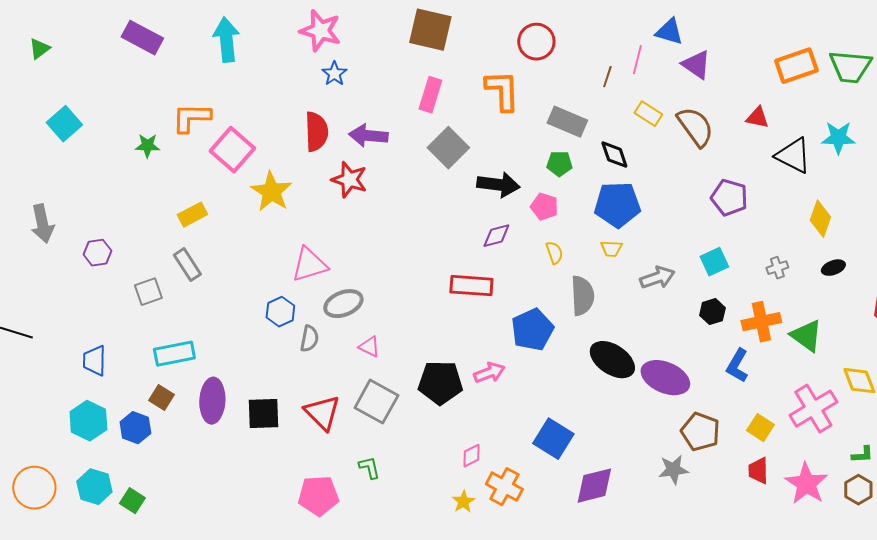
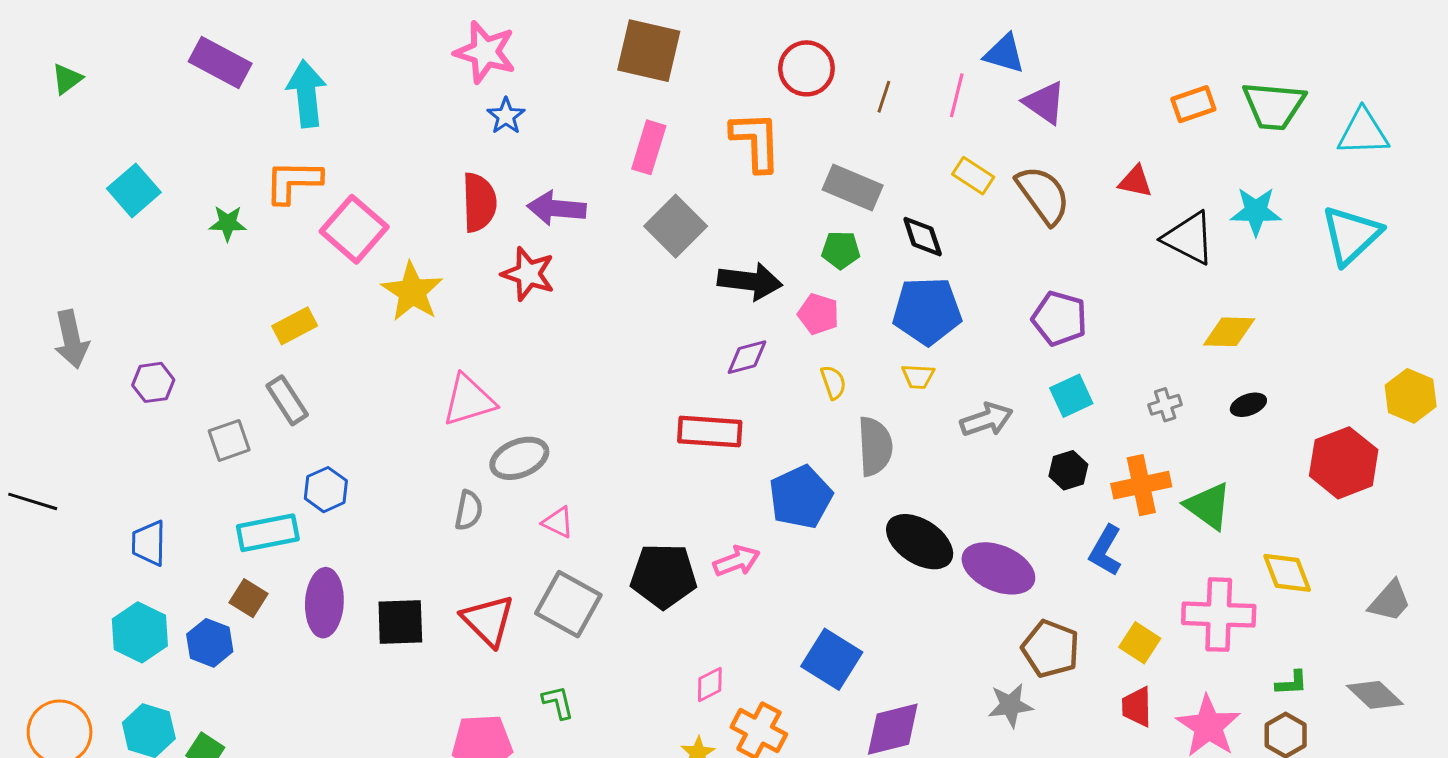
cyan arrow: (226, 40) -> (307, 94), moved
orange rectangle: (796, 66) -> (1193, 104), size x0.7
brown line: (607, 77) -> (884, 97), moved
cyan square: (64, 124) -> (134, 190), moved
purple pentagon: (729, 198) -> (1059, 318), moved
yellow diamond: (820, 219) -> (1229, 332), turned 72
blue hexagon: (280, 312) -> (326, 490), moved
pink cross: (813, 409) -> (1219, 615), turned 33

